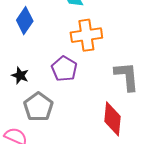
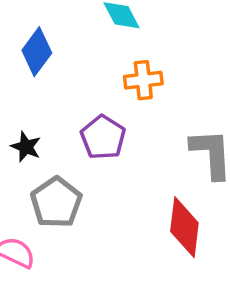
orange cross: (86, 35) -> (143, 80), size x0.7

